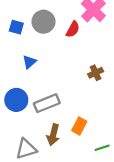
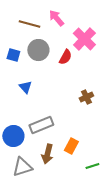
blue triangle: (29, 62) -> (25, 87), turned -32
blue circle: (16, 100) -> (13, 136), moved

